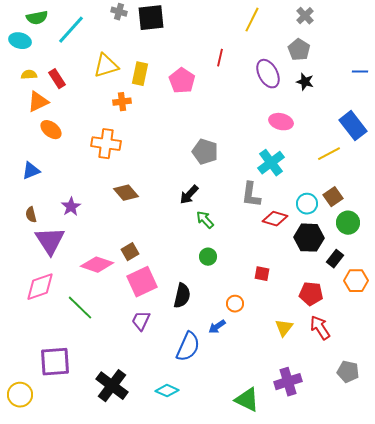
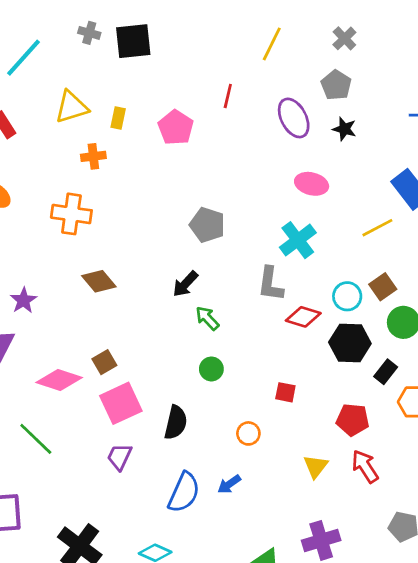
yellow rectangle: (140, 74) -> (118, 118), size x0.7
blue arrow: (217, 327) -> (229, 484), moved

